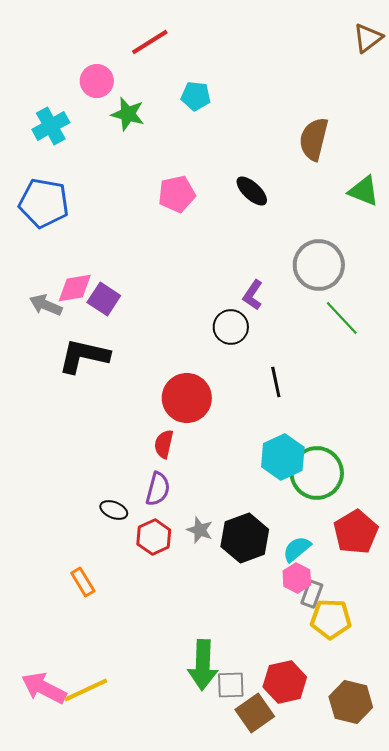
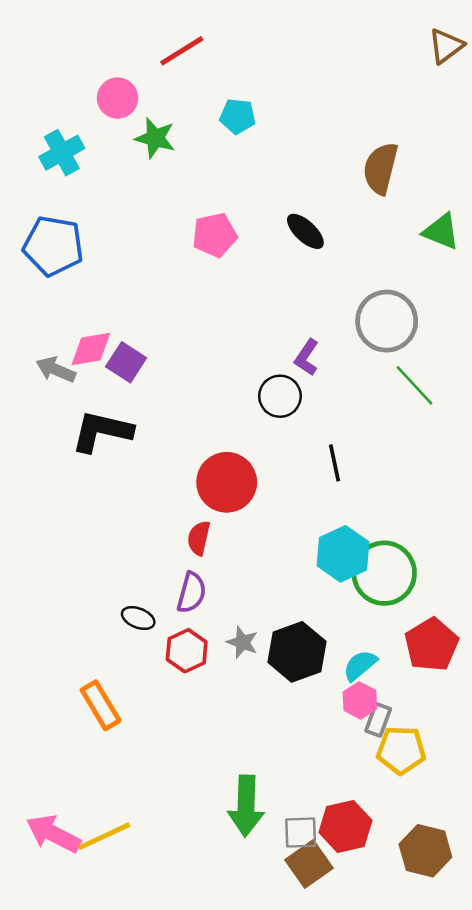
orange rectangle: (83, 582) -> (101, 705), size x1.4
gray square: (231, 685) -> (301, 833), moved

